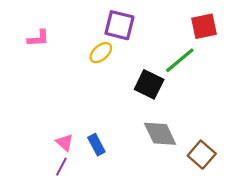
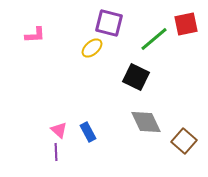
green line: (180, 60) -> (154, 39), moved
purple line: (61, 167) -> (56, 152), turned -30

